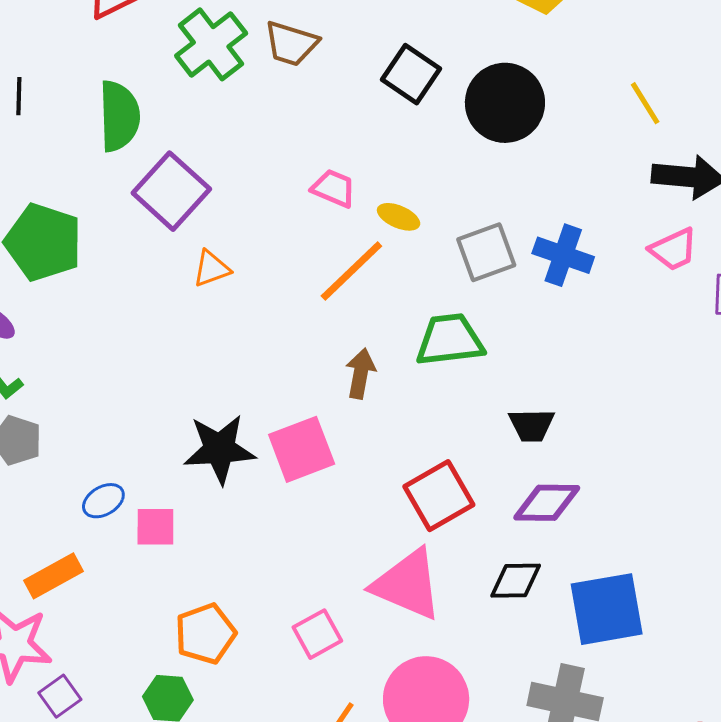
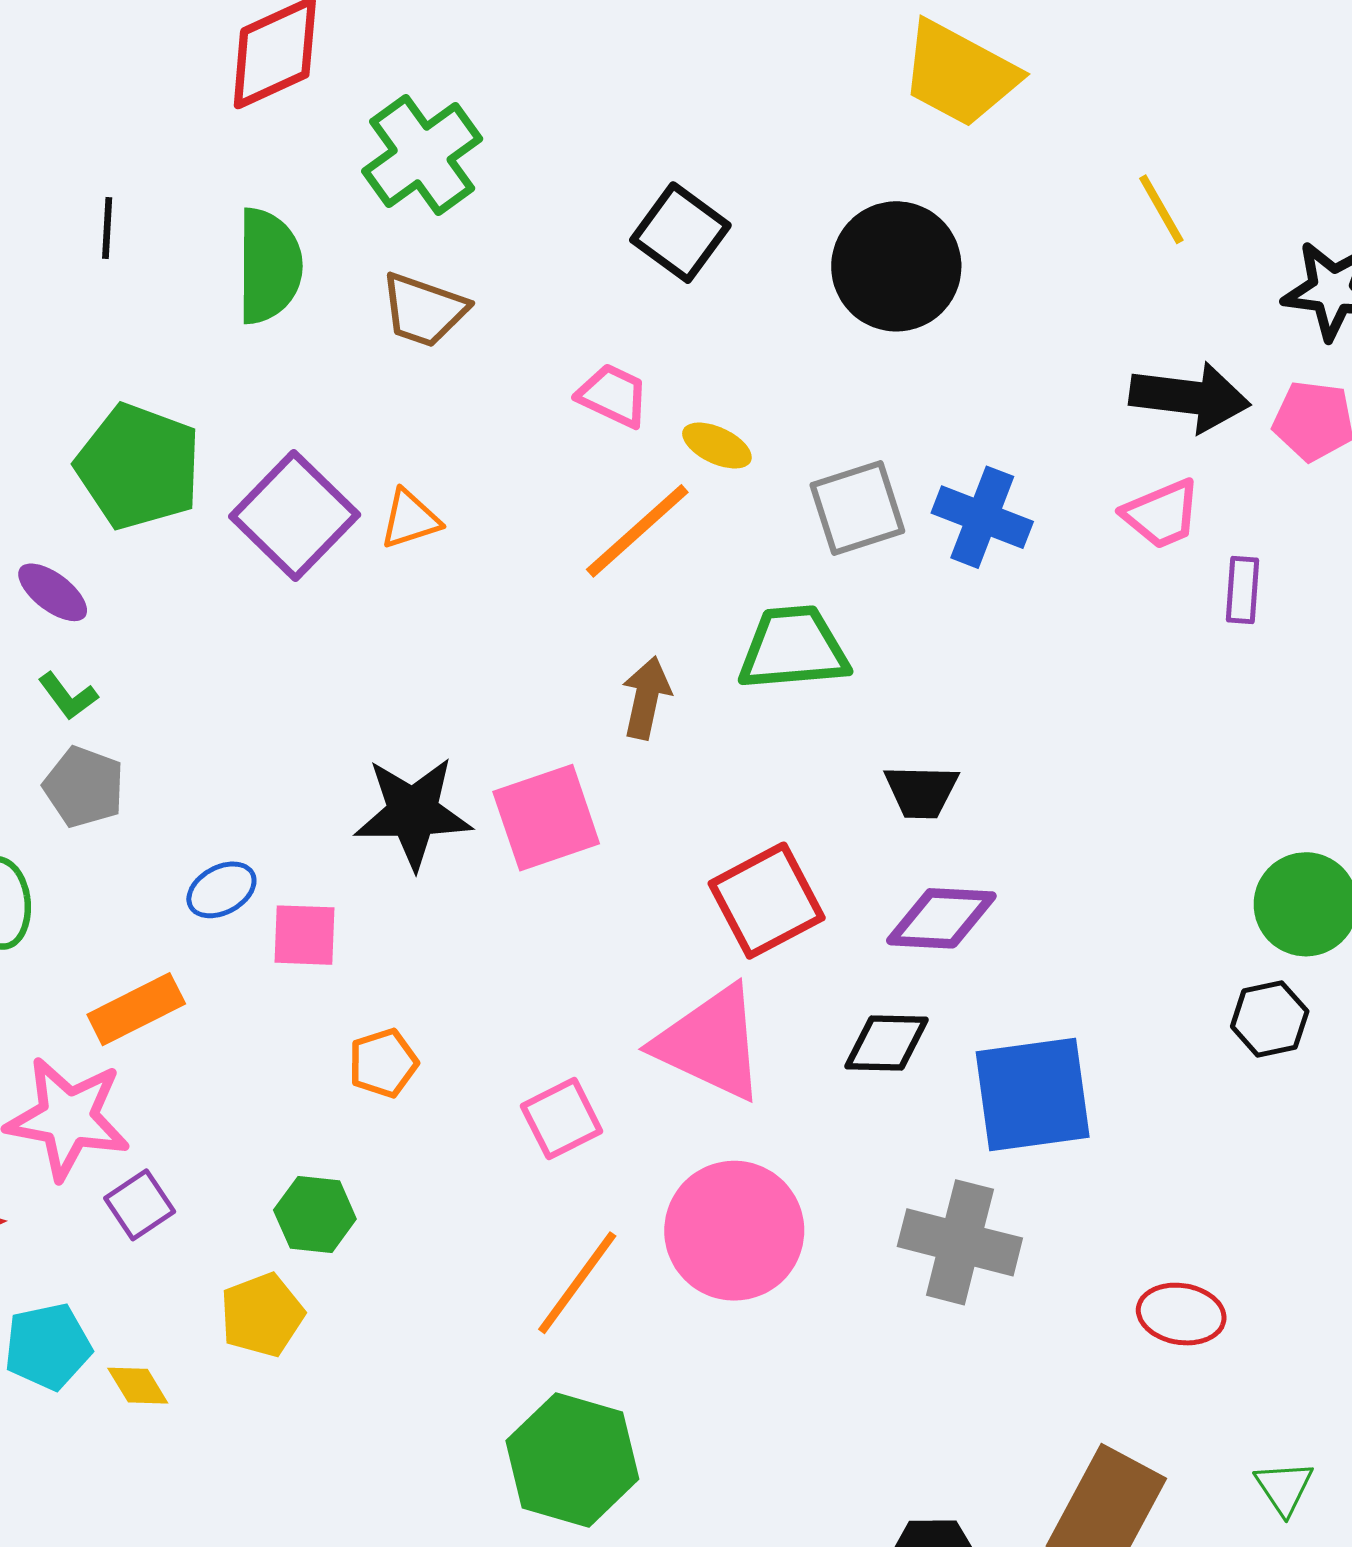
brown trapezoid: (291, 44) -> (424, 310), moved
black square: (411, 74) -> (680, 233), moved
yellow line: (645, 103) -> (1161, 209), moved
purple square: (171, 191) -> (295, 516), moved
orange pentagon: (205, 634) -> (383, 1063), moved, size x0.7

